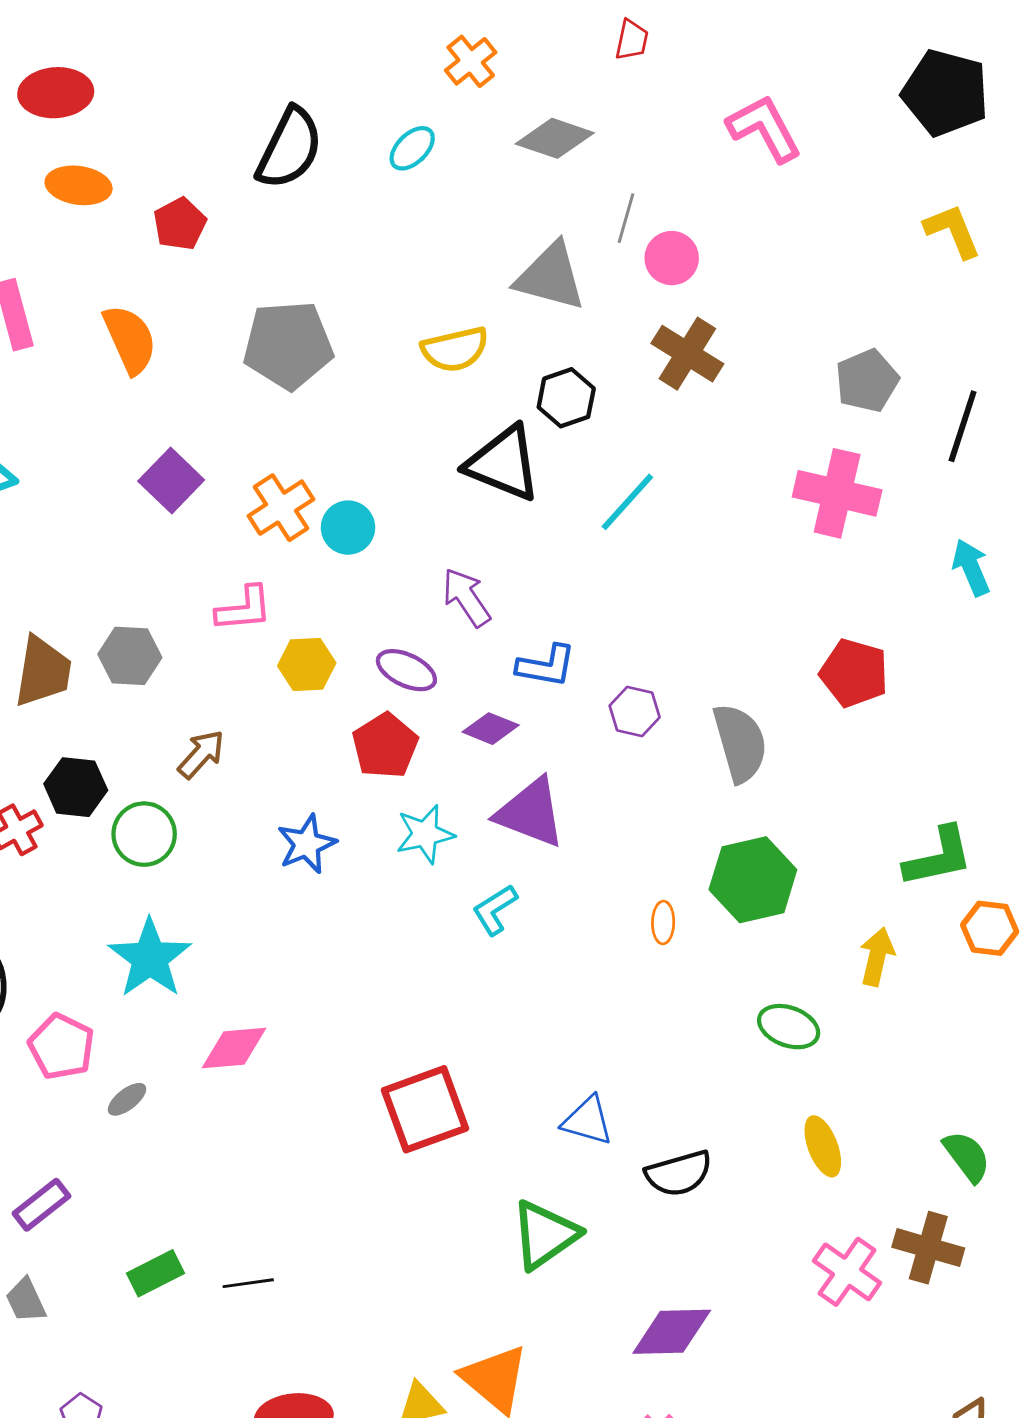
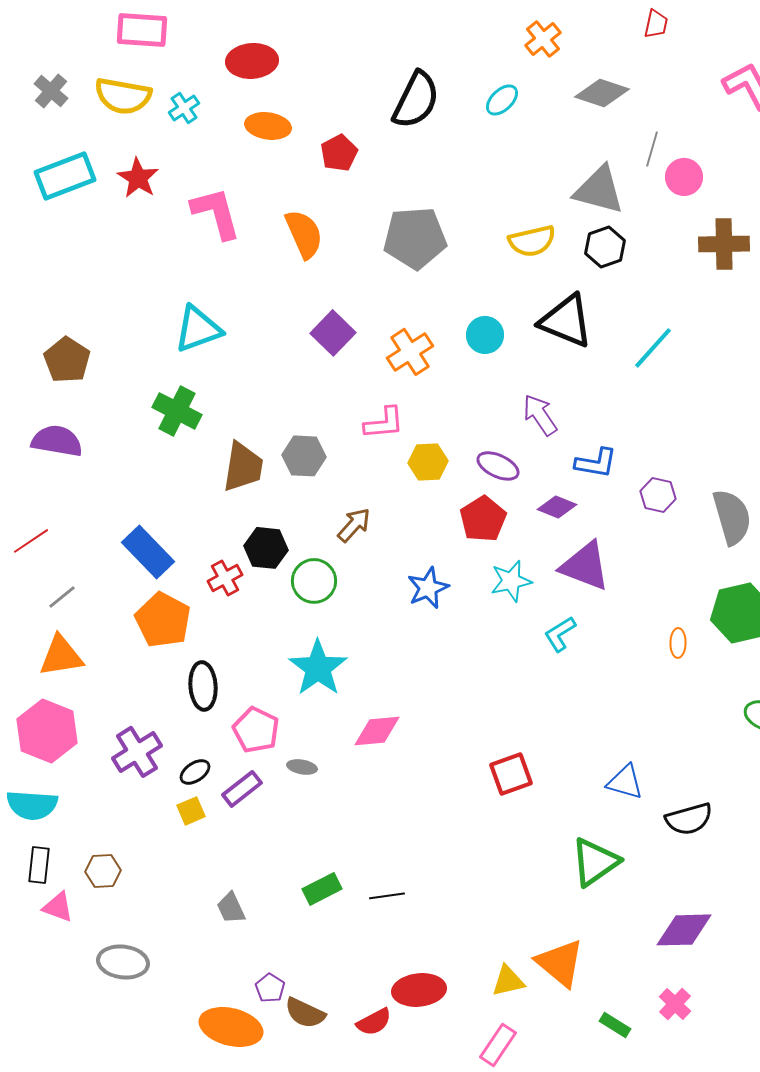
brown cross: (687, 354) -> (724, 244), moved, turned -33
black hexagon: (566, 398) -> (605, 247), moved
cyan circle: (348, 528) -> (485, 335), moved
gray ellipse: (127, 1099) -> (302, 767), turned 48
red square: (425, 1109) -> (511, 774), size x0.7
purple rectangle: (41, 1205) -> (242, 789), moved

